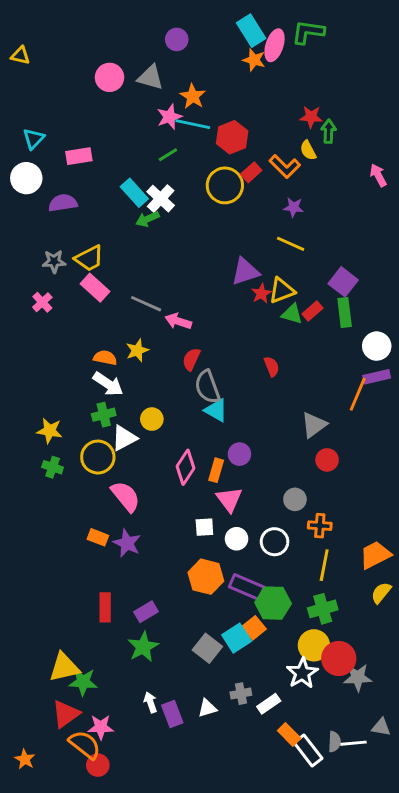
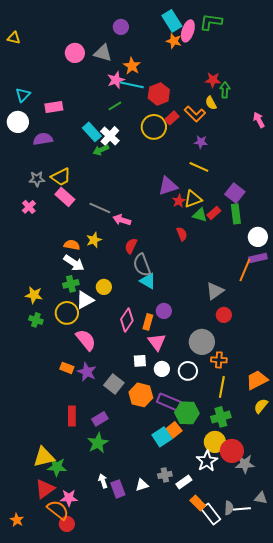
red semicircle: (272, 366) -> (182, 234), moved
gray circle: (295, 499) -> (202, 342), size x1.6
gray square: (207, 648) -> (114, 384), moved

